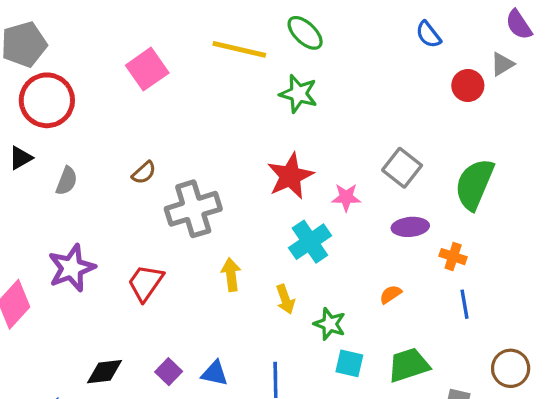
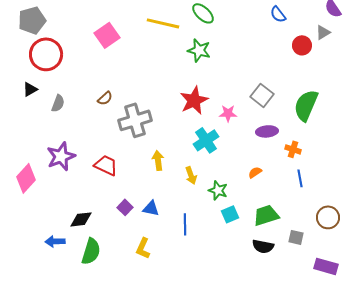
red trapezoid: (146, 283) -> (106, 165), turned 80
cyan square: (349, 363) -> (230, 214), turned -36
purple square: (169, 372) -> (125, 207), moved
blue triangle: (215, 373) -> (151, 208), moved

